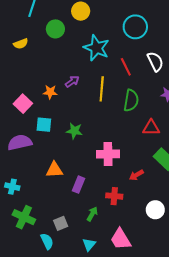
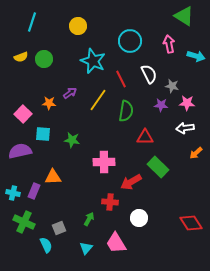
green circle: (55, 29) -> (44, 59), moved
yellow line: (102, 89) -> (98, 100), turned 30
red arrow: (136, 175) -> (131, 182), size x1.5
purple rectangle: (79, 185) -> (34, 191), moved
white circle: (155, 210) -> (139, 218), moved

